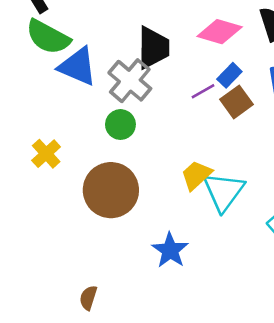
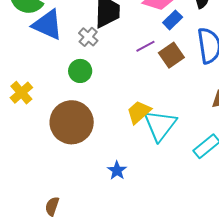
blue rectangle: (229, 75) -> (173, 20), moved
gray cross: (130, 81) -> (88, 37), size x0.6
blue star: (170, 250) -> (117, 170), size x0.7

